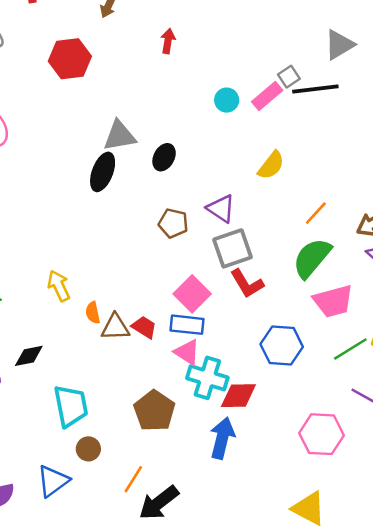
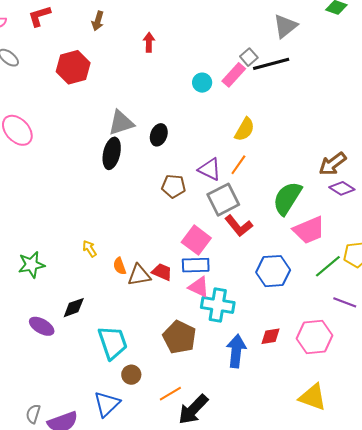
orange line: (316, 213) -> (238, 165), moved
yellow arrow: (59, 286) -> (90, 249), size x0.7
red diamond: (238, 396) -> (270, 336), moved, size x0.7
orange line: (133, 479) -> (170, 394), turned 35

